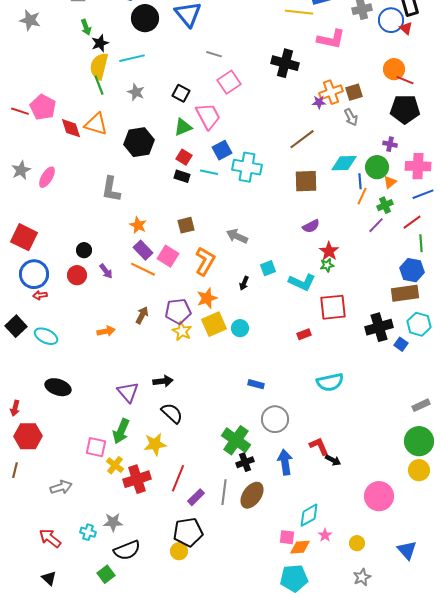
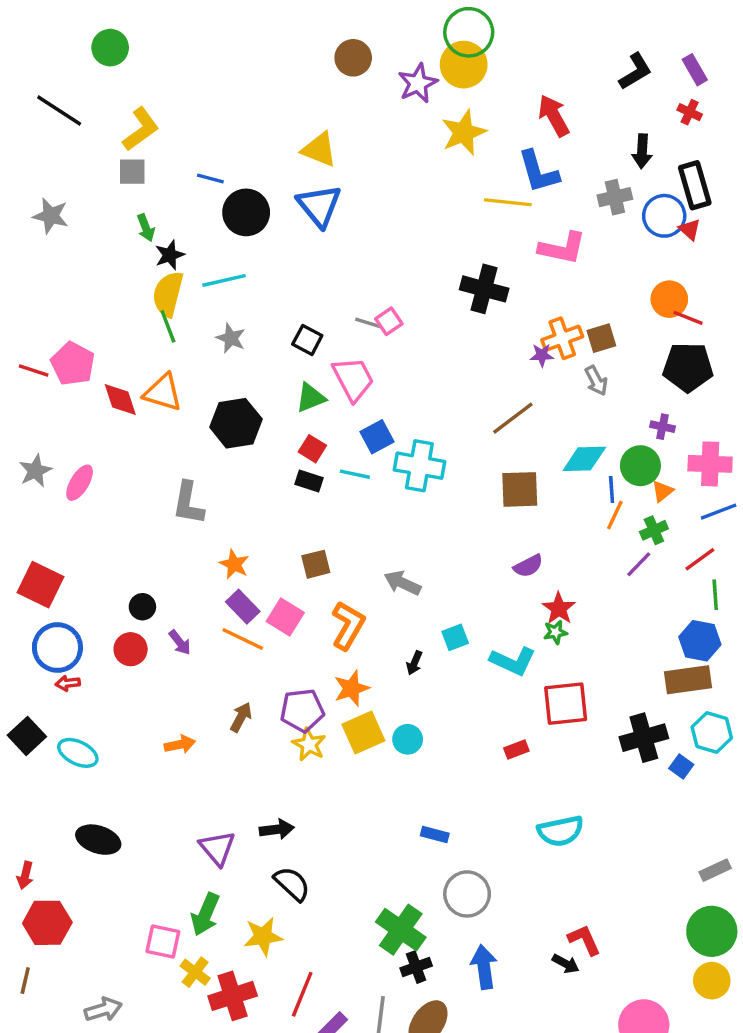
gray line: (214, 54) -> (368, 323), moved
pink square: (229, 82) -> (389, 321), size x0.7
red L-shape: (319, 446) -> (584, 940), moved

